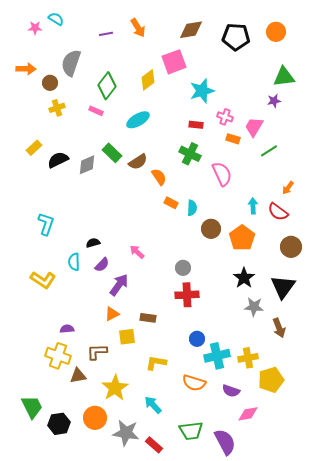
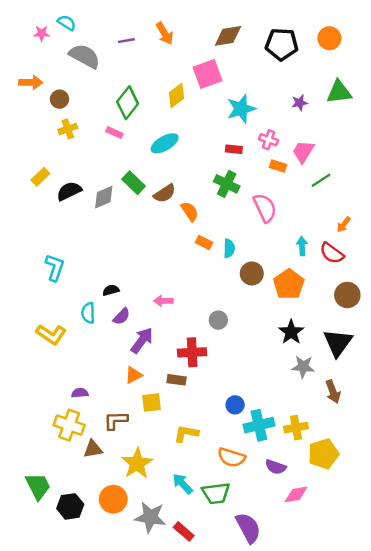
gray semicircle: (71, 63) -> (85, 56), moved, turned 100
purple star: (274, 101) -> (300, 103), moved
pink arrow: (137, 252) -> (163, 301), turned -42
red cross: (187, 295) -> (192, 352), moved
green trapezoid: (191, 431) -> (216, 493), moved
purple semicircle: (225, 442) -> (248, 528), moved

